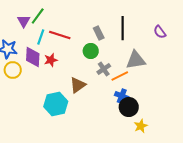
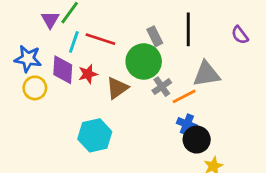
green circle: (91, 51) -> (144, 61), size x1.6
brown triangle: (78, 85) -> (117, 88), moved

